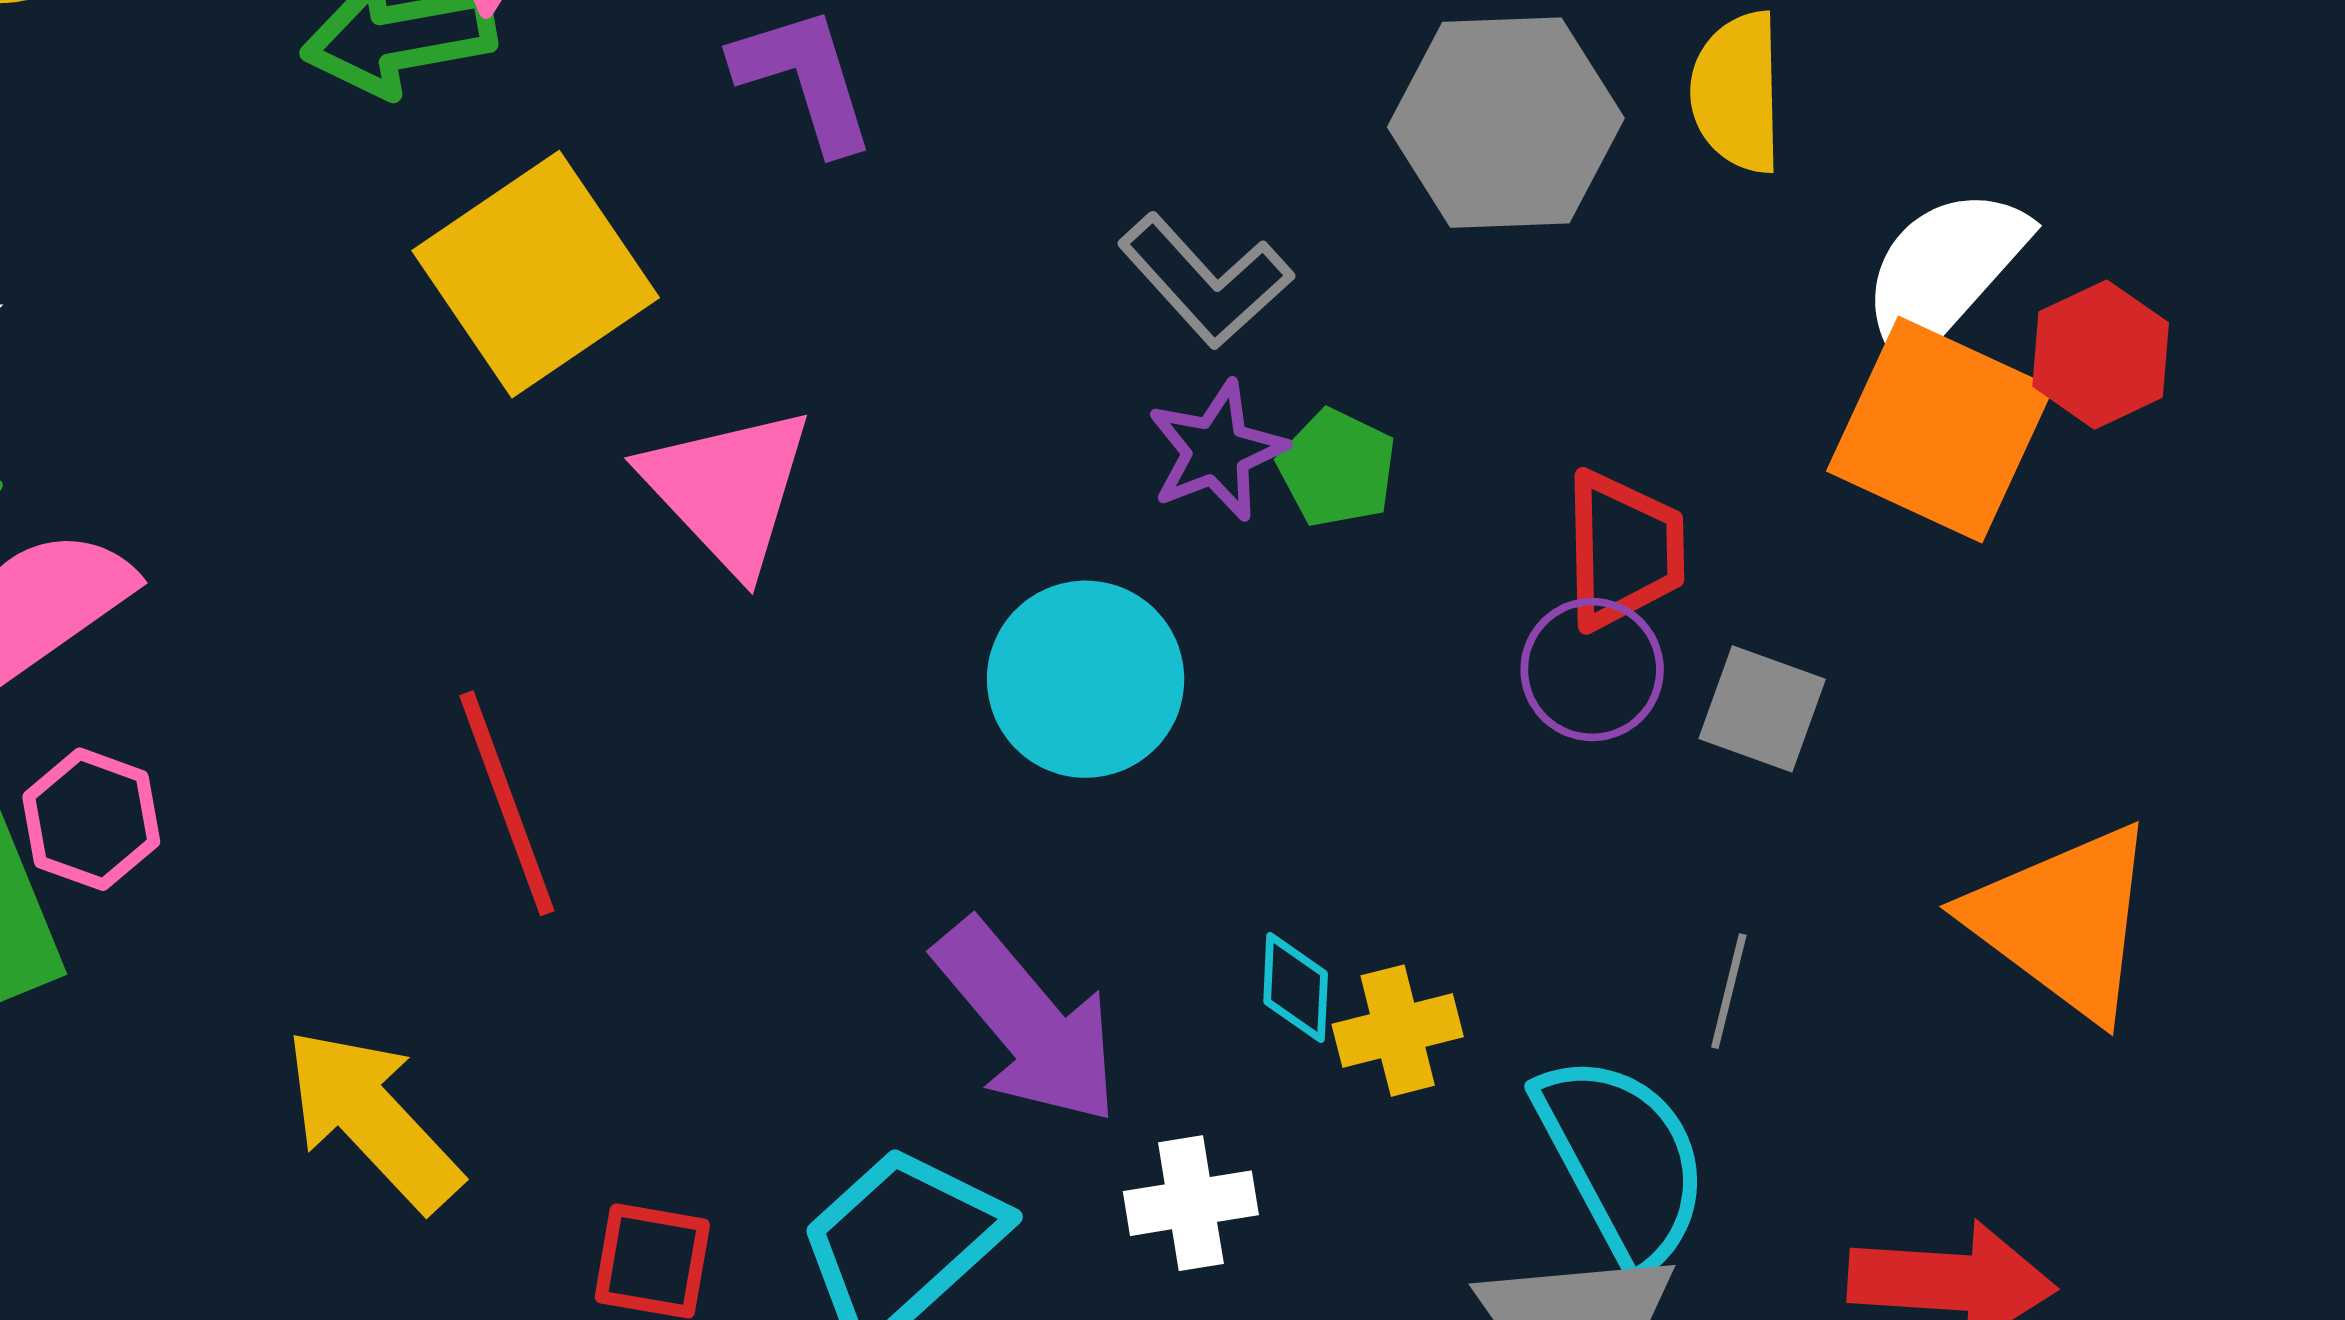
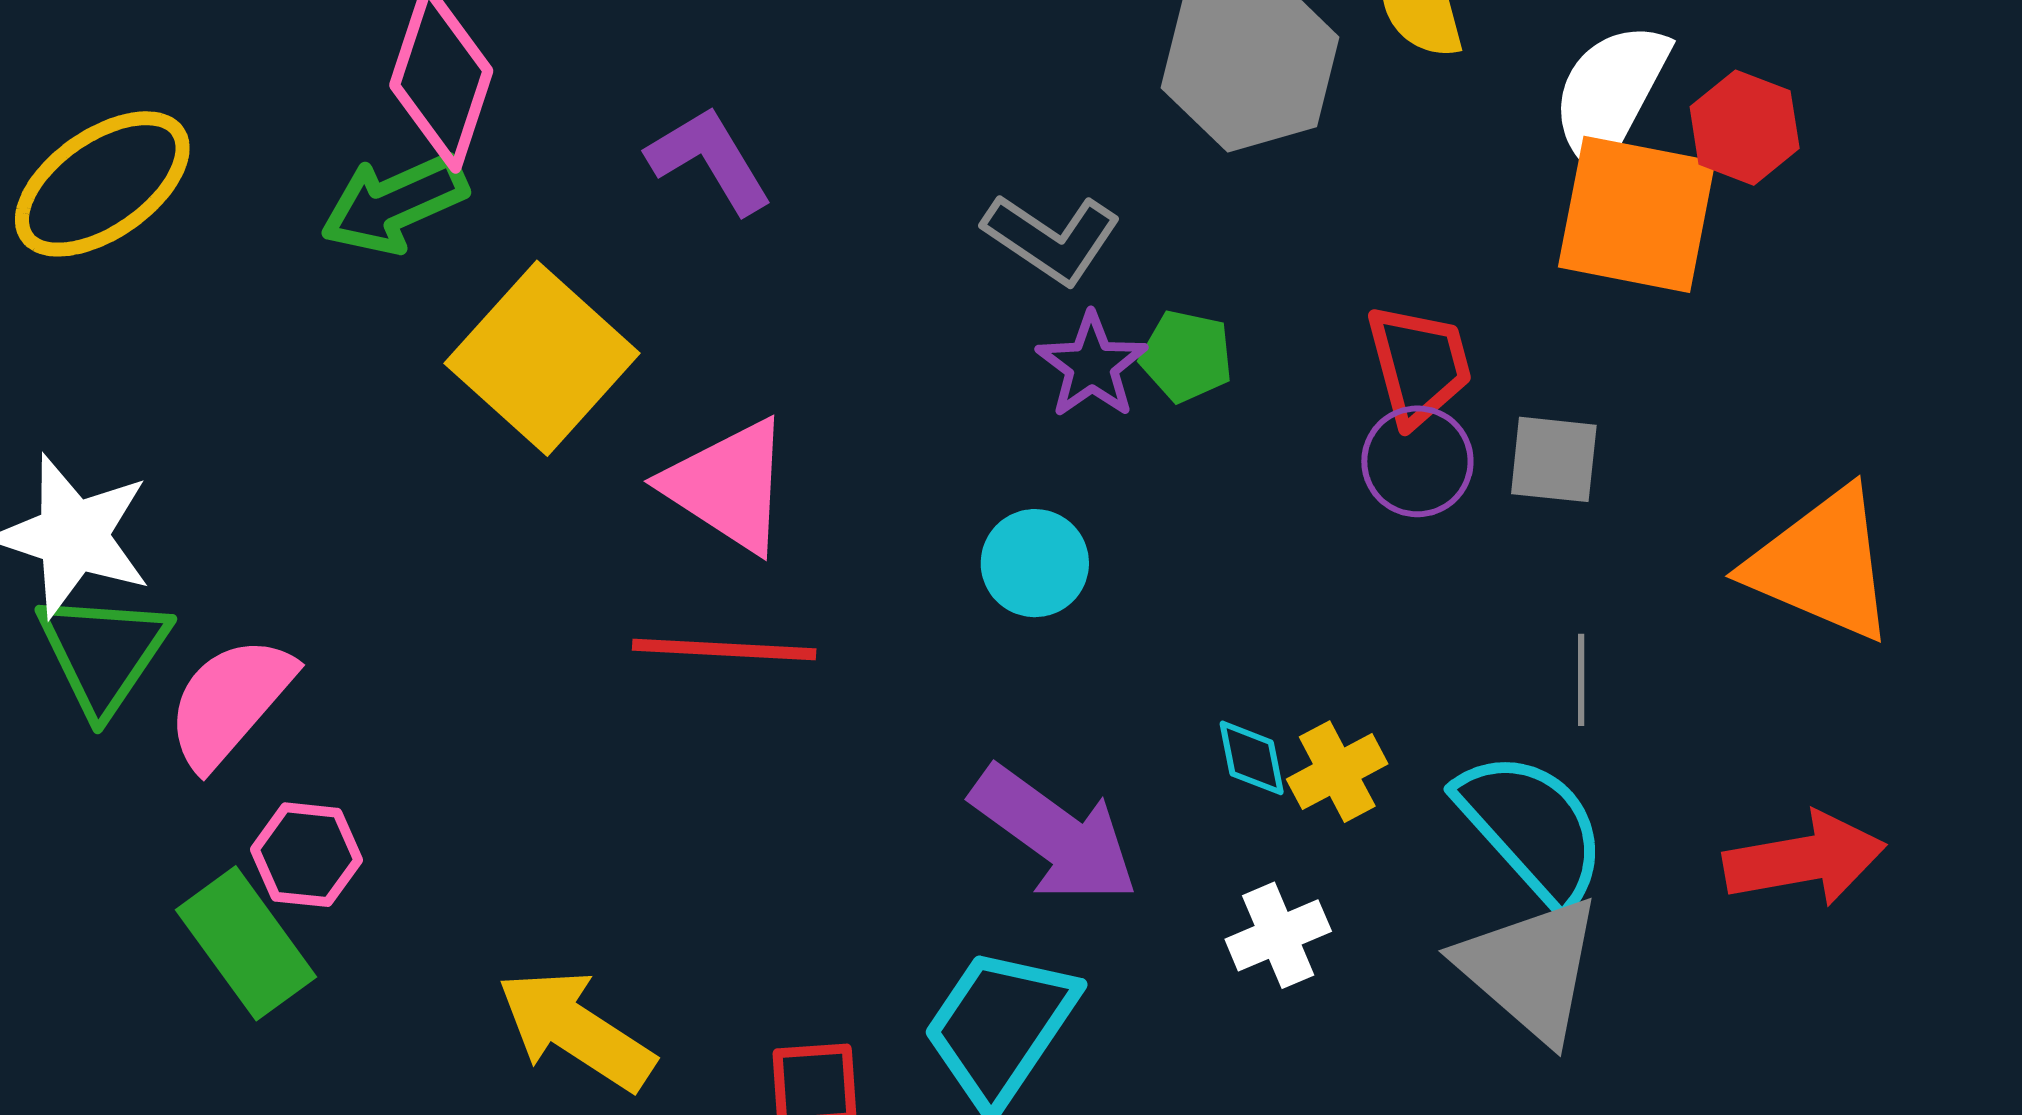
cyan circle: (1086, 679) -> (1035, 563), size x0.7
red line: (507, 803) -> (724, 650), moved, turned -53
white cross: (1191, 1203) -> (1278, 935), moved

